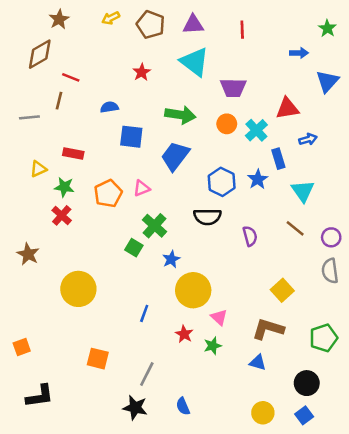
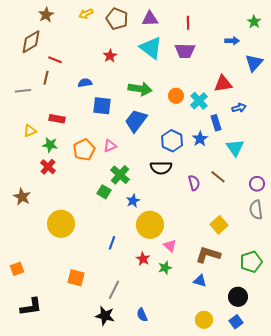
purple trapezoid: (233, 88) -> (185, 51), moved
brown line: (295, 228) -> (218, 177), moved

